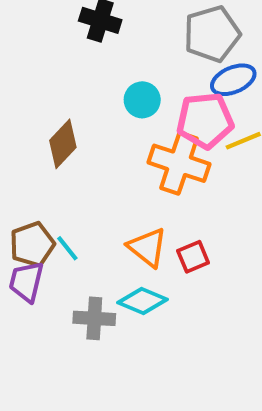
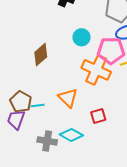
brown pentagon: (32, 244) -> (21, 102), turned -30
orange triangle: (147, 247) -> (68, 98), moved
cyan line: (67, 248) -> (38, 105), turned -64

